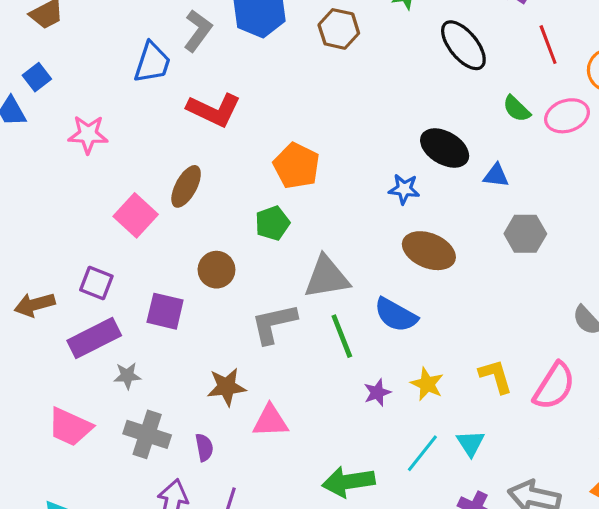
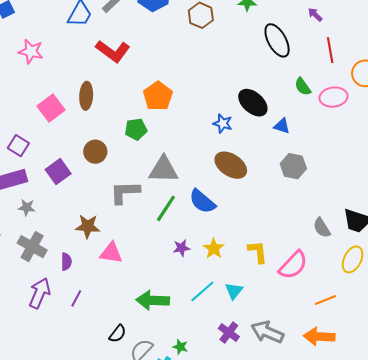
brown ellipse: (186, 186) -> (86, 96), turned -36
purple square: (165, 311) -> (58, 172), turned 30
green line: (342, 336) -> (166, 208), turned 44

